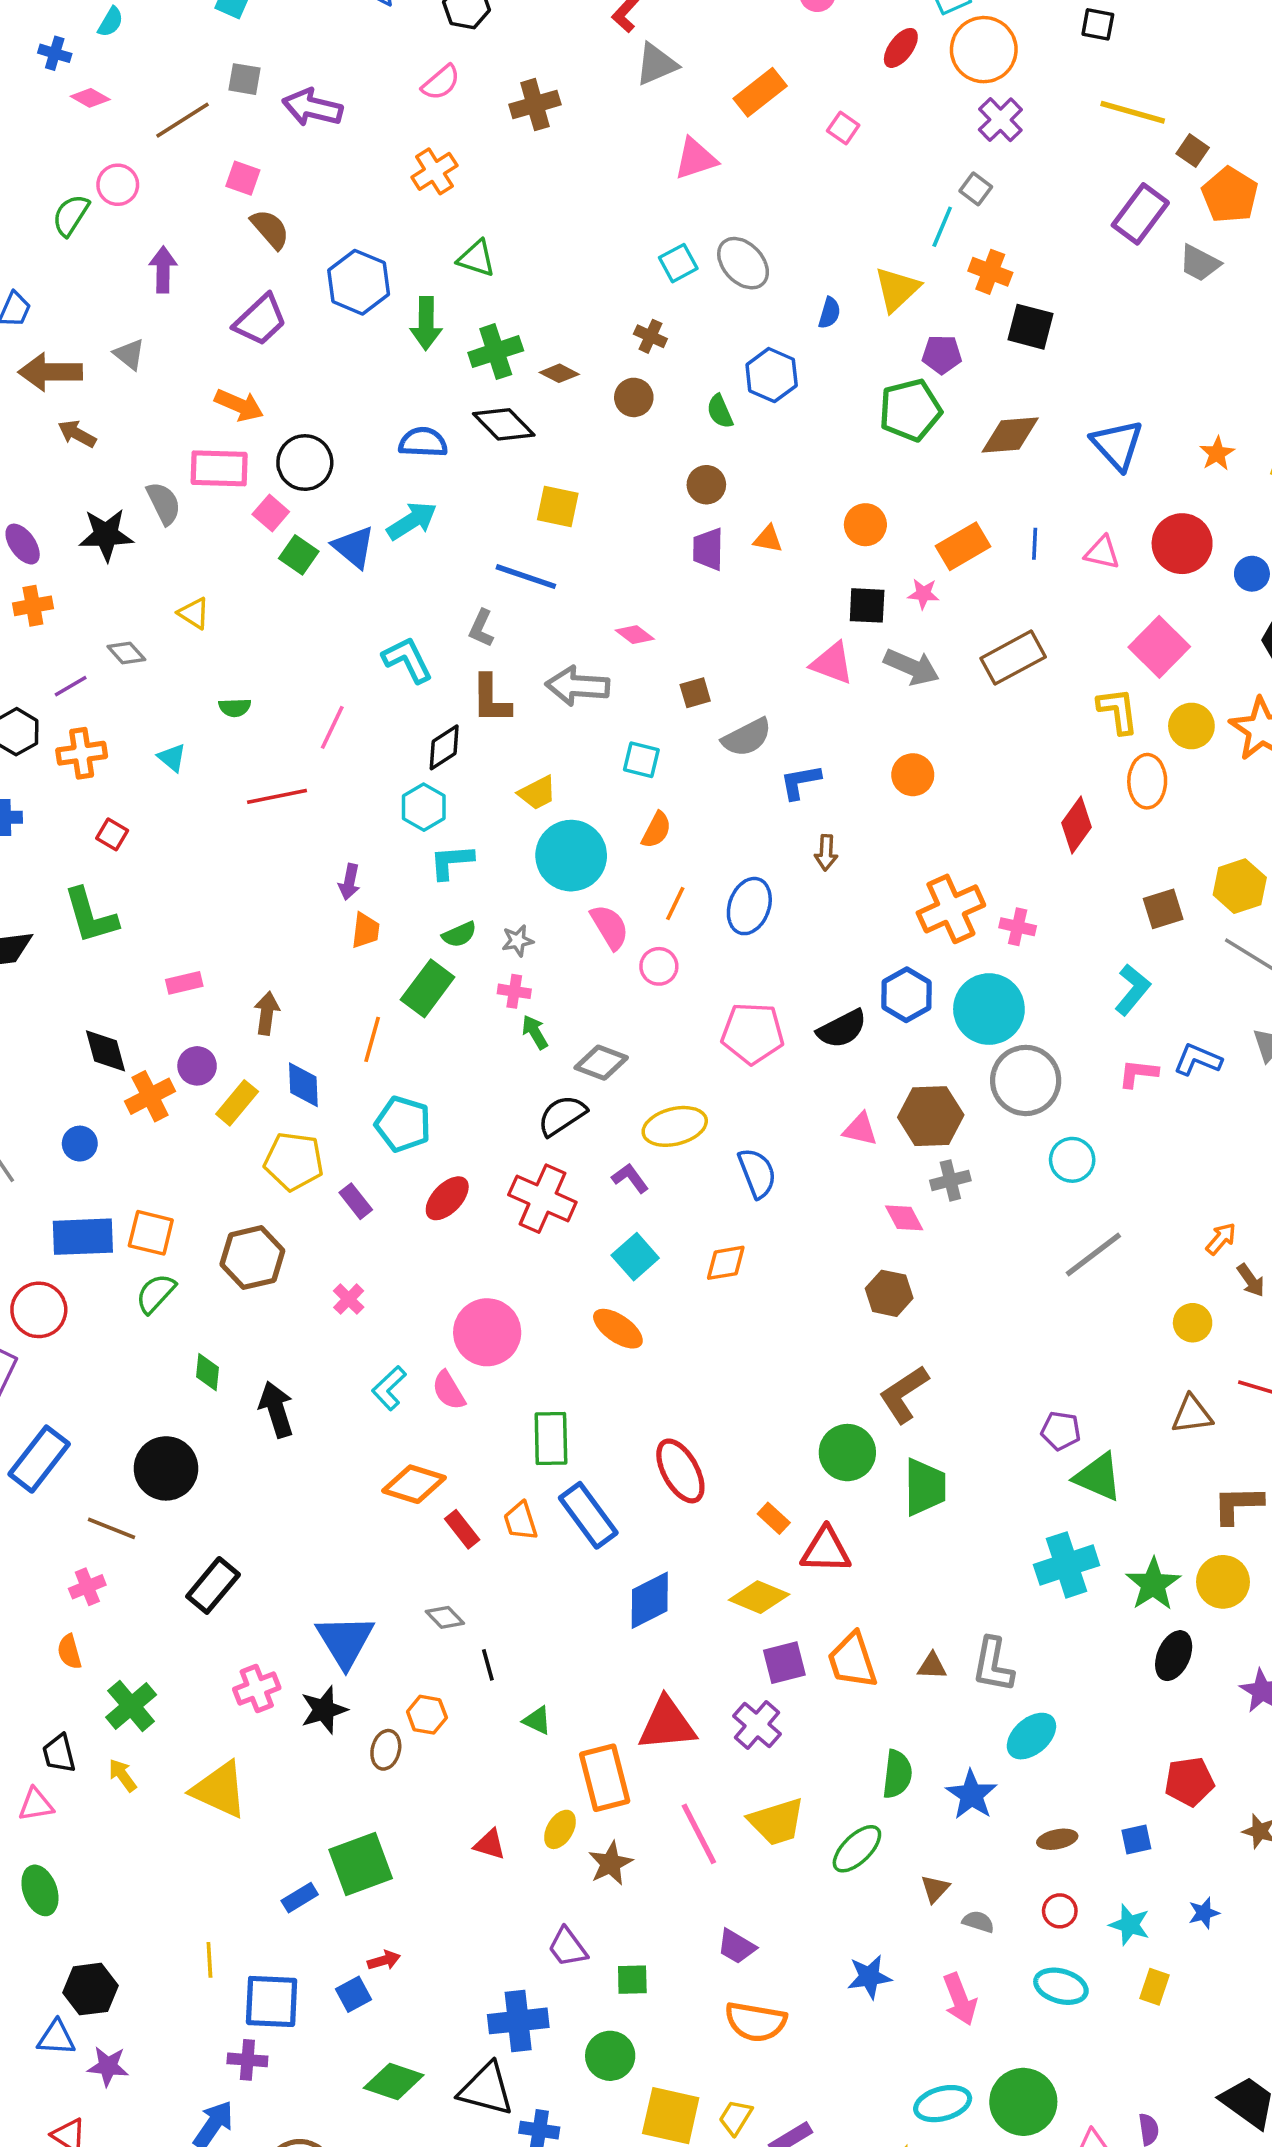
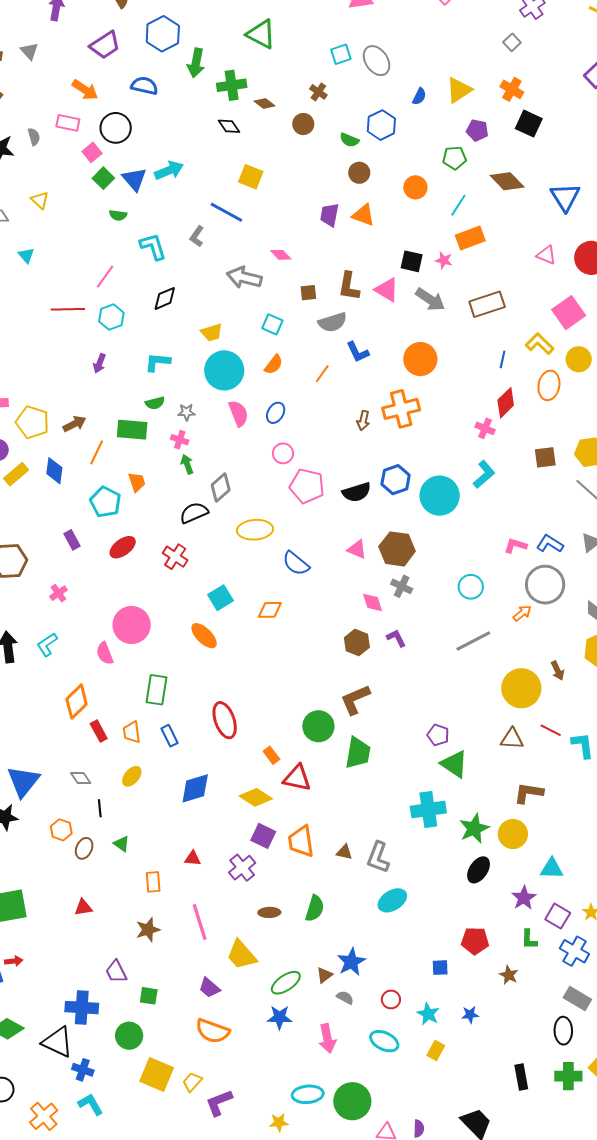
cyan line: (942, 227) -> (458, 205), moved
green triangle: (476, 258) -> (261, 34), moved, size x1.4
green pentagon: (910, 410) -> (454, 158), size x0.7
green semicircle: (720, 411) -> (349, 140), turned -54
black diamond: (504, 424) -> (229, 126), size x0.7
brown diamond: (1010, 435) -> (507, 181), turned 40
blue semicircle: (423, 442) -> (144, 86), moved
pink rectangle: (219, 468) -> (68, 123), size x0.7
brown circle: (706, 485) -> (359, 173), moved
gray semicircle: (164, 503) -> (34, 137), size x0.7
orange circle: (865, 525) -> (415, 187), moved
orange triangle: (768, 539) -> (364, 215), size x1.4
blue line: (1035, 544) -> (503, 359), moved
brown L-shape: (491, 699) -> (349, 286), moved
green semicircle: (235, 708) -> (118, 215), moved
yellow L-shape: (1118, 711) -> (540, 344), turned -48
cyan triangle: (172, 758) -> (26, 255), moved
orange circle: (913, 775) -> (420, 359), size x1.4
blue L-shape: (800, 782) -> (358, 352), turned -115
cyan hexagon: (424, 807) -> (111, 317), moved
brown arrow: (826, 853) -> (363, 420), moved
orange line: (675, 903) -> (322, 374), moved
blue ellipse: (749, 906) -> (276, 413), moved, size x0.7
orange cross: (951, 909) -> (401, 409), moved
pink cross: (1018, 927) -> (485, 428), moved
orange trapezoid: (365, 930) -> (137, 482), moved, turned -35
pink circle: (659, 966) -> (283, 453), moved
green rectangle: (428, 988) -> (132, 430), turned 48
cyan L-shape: (1132, 990) -> (484, 474), moved
brown arrow: (267, 1013) -> (74, 424), moved, turned 45
gray diamond: (601, 1063) -> (221, 487), turned -72
gray circle: (1026, 1080) -> (545, 585), moved
yellow pentagon: (294, 1161) -> (32, 422), moved
blue semicircle: (757, 1173) -> (296, 563), turned 140
purple L-shape: (630, 1178) -> (396, 638), moved
gray cross: (950, 1180) -> (402, 586), turned 30
red cross: (542, 1199) -> (175, 557), size x0.7
orange arrow: (1221, 1239) -> (522, 613), moved
yellow circle: (1193, 1323) -> (521, 688), size x1.8
cyan L-shape: (389, 1388) -> (47, 645), moved
orange diamond: (414, 1484) -> (77, 702), turned -72
blue rectangle: (588, 1515) -> (170, 736), size x0.6
purple square: (784, 1663) -> (263, 836), turned 30
red triangle: (667, 1724) -> (193, 858), size x0.5
brown ellipse: (386, 1750) -> (84, 848), moved
orange rectangle: (605, 1778) -> (153, 882), size x0.6
blue star: (971, 1795) -> (351, 962), moved
yellow trapezoid: (777, 1822) -> (242, 955), moved, turned 56
yellow ellipse: (560, 1829) -> (132, 776), moved
brown ellipse: (1057, 1839) -> (269, 912), moved
red triangle: (490, 1844) -> (83, 907), turned -36
green ellipse: (857, 1849) -> (286, 983), moved

